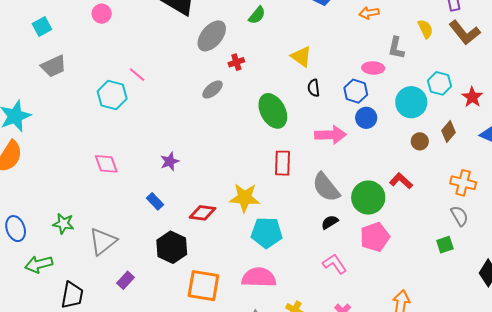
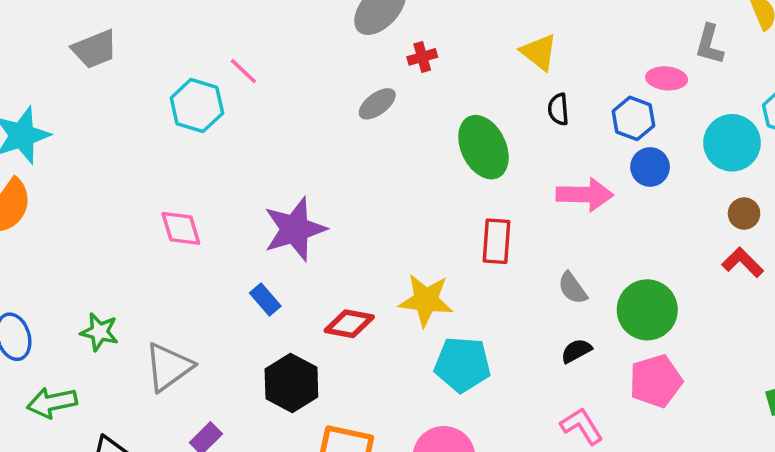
purple star: (170, 161) -> (295, 229), size x1.8
red L-shape: (401, 181) -> (743, 262), moved
gray semicircle: (326, 187) -> (572, 288), size x0.6

